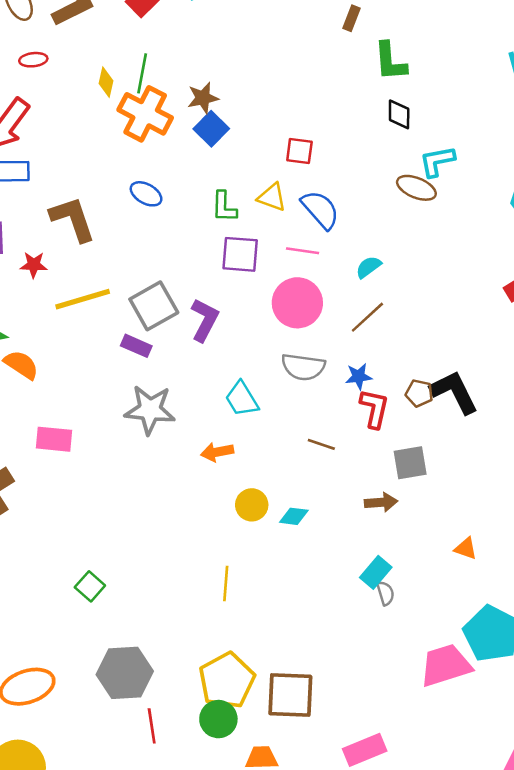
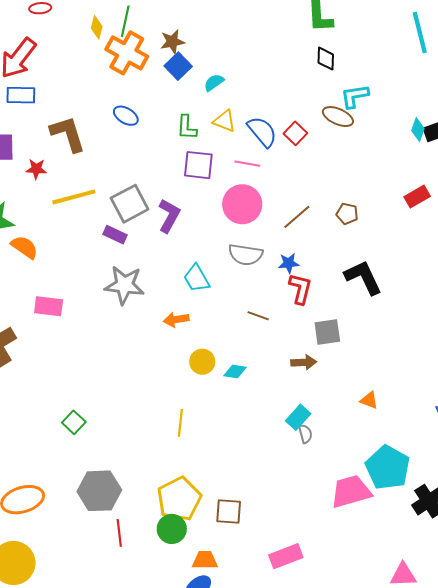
red square: (299, 151) -> (295, 133), moved, turned 35
cyan semicircle: (368, 267) -> (214, 82), moved
brown pentagon: (419, 393) -> (347, 214), moved
brown square: (290, 695) -> (229, 512), size x0.7

